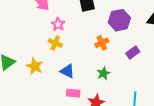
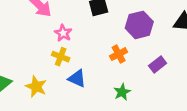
blue triangle: (67, 71) -> (77, 78), moved

